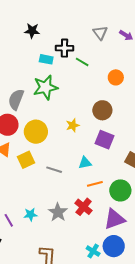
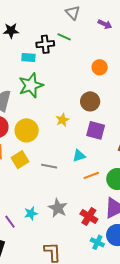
gray triangle: (100, 33) -> (73, 13), moved
green line: (82, 62) -> (64, 37), moved
red cross: (84, 207) -> (89, 216), moved

